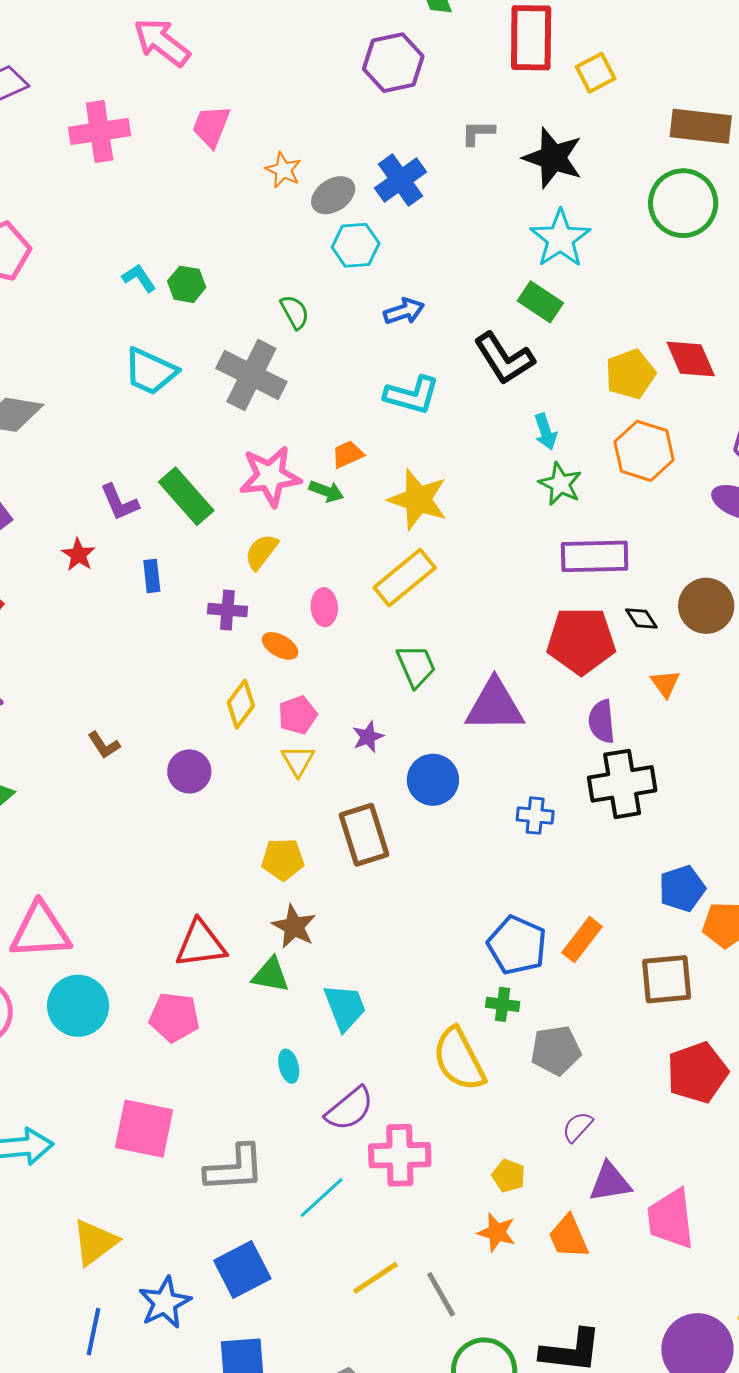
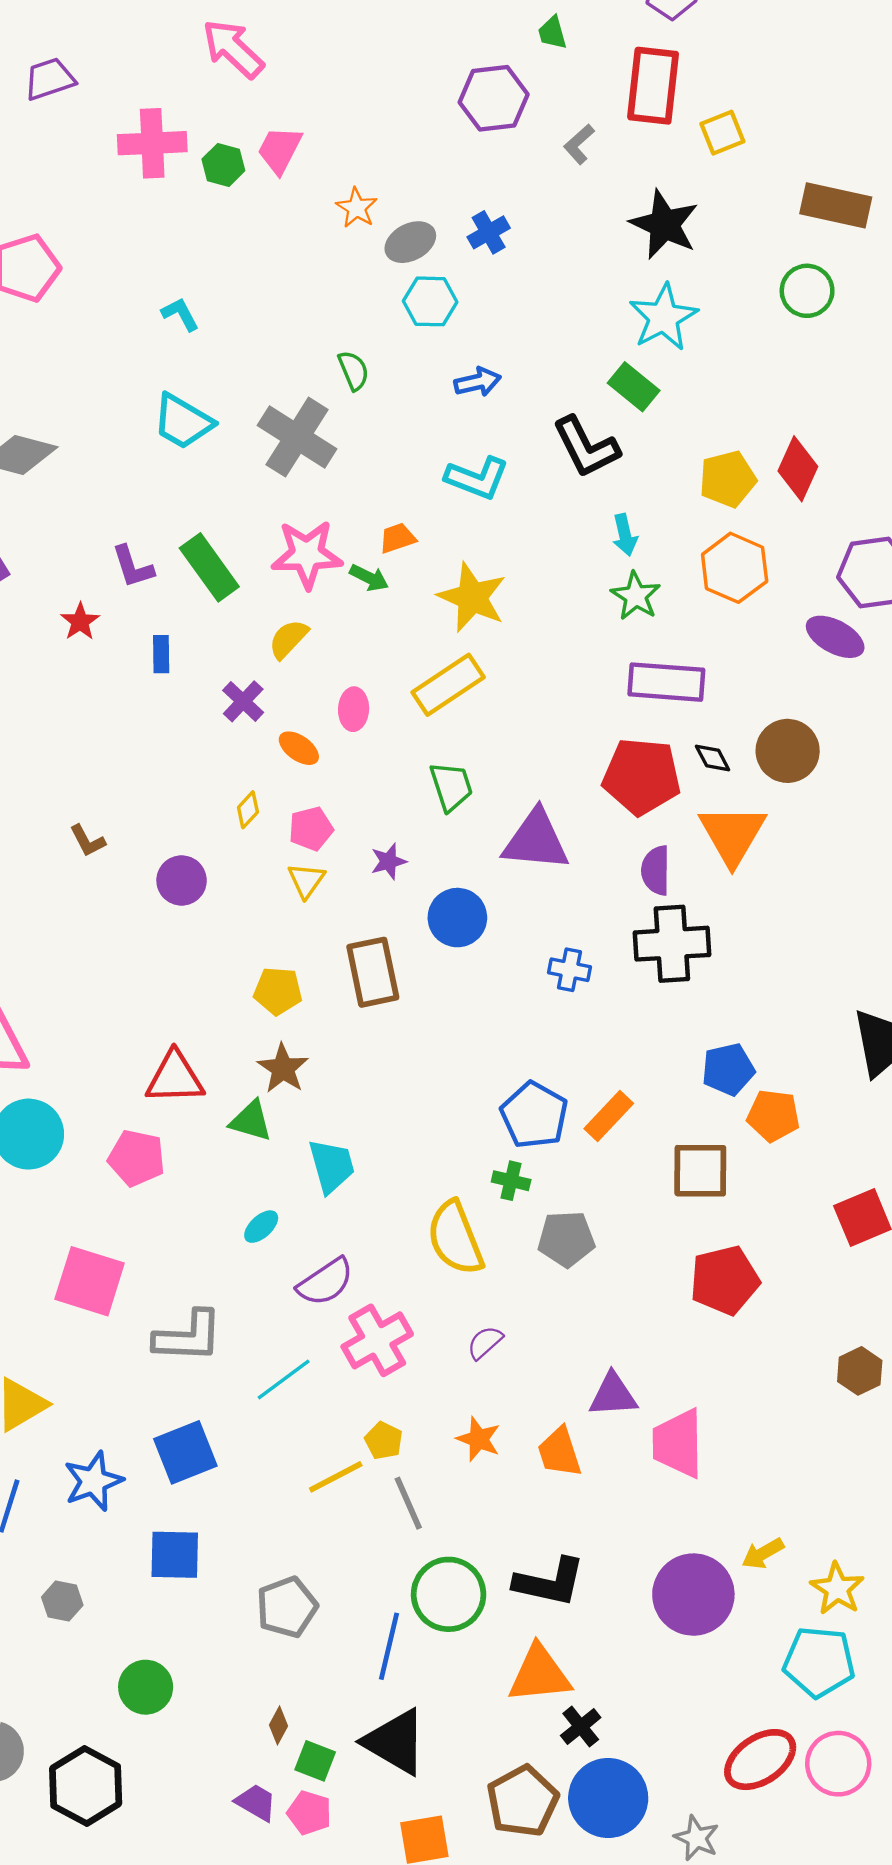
gray L-shape: (478, 133) -> (579, 144), moved, turned -48
blue cross: (401, 180) -> (489, 232), size x0.7
green circle: (683, 203) -> (807, 291), size x0.7
green hexagon: (187, 284) -> (223, 165), moved
red diamond: (691, 359) -> (798, 469), turned 42
purple cross: (227, 610) -> (243, 701), turned 33
orange triangle: (665, 684) -> (732, 835), size x2.0
yellow diamond: (241, 704) -> (248, 810), size x0.7
cyan ellipse: (289, 1066) -> (261, 1227), turned 56
purple semicircle: (578, 1127) -> (485, 1343), moved
pink cross: (400, 1155) -> (377, 1340), turned -34
yellow pentagon: (509, 1176) -> (384, 1441), moved

